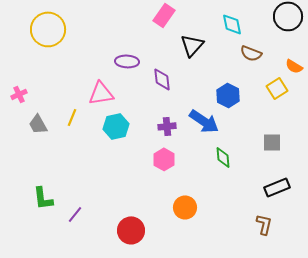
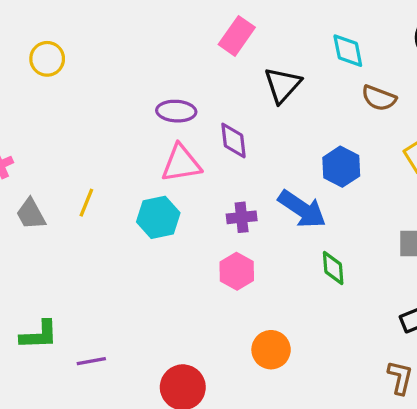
yellow circle: (48, 29) -> (47, 59), size x0.6
pink triangle: (101, 93) -> (181, 163), moved
green L-shape: (43, 198) -> (39, 335), turned -85
purple line: (75, 214) -> (91, 361), turned 42

